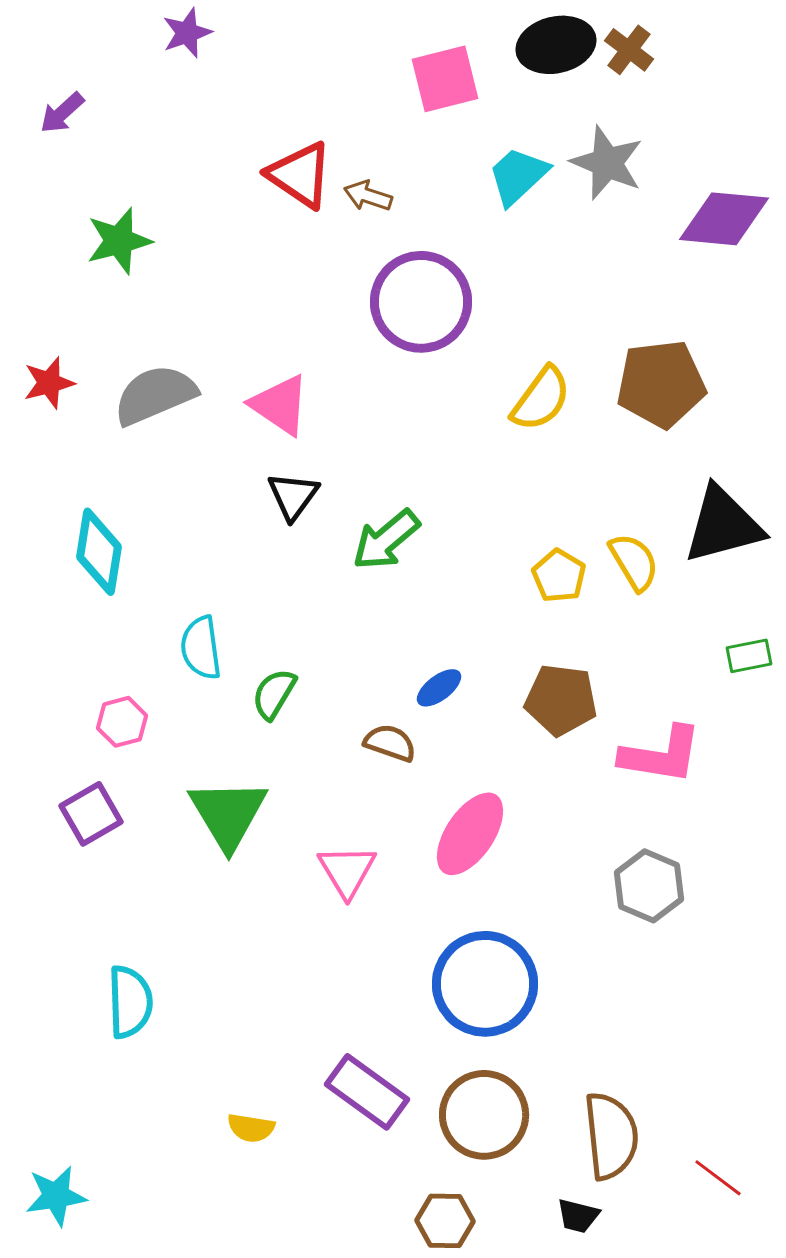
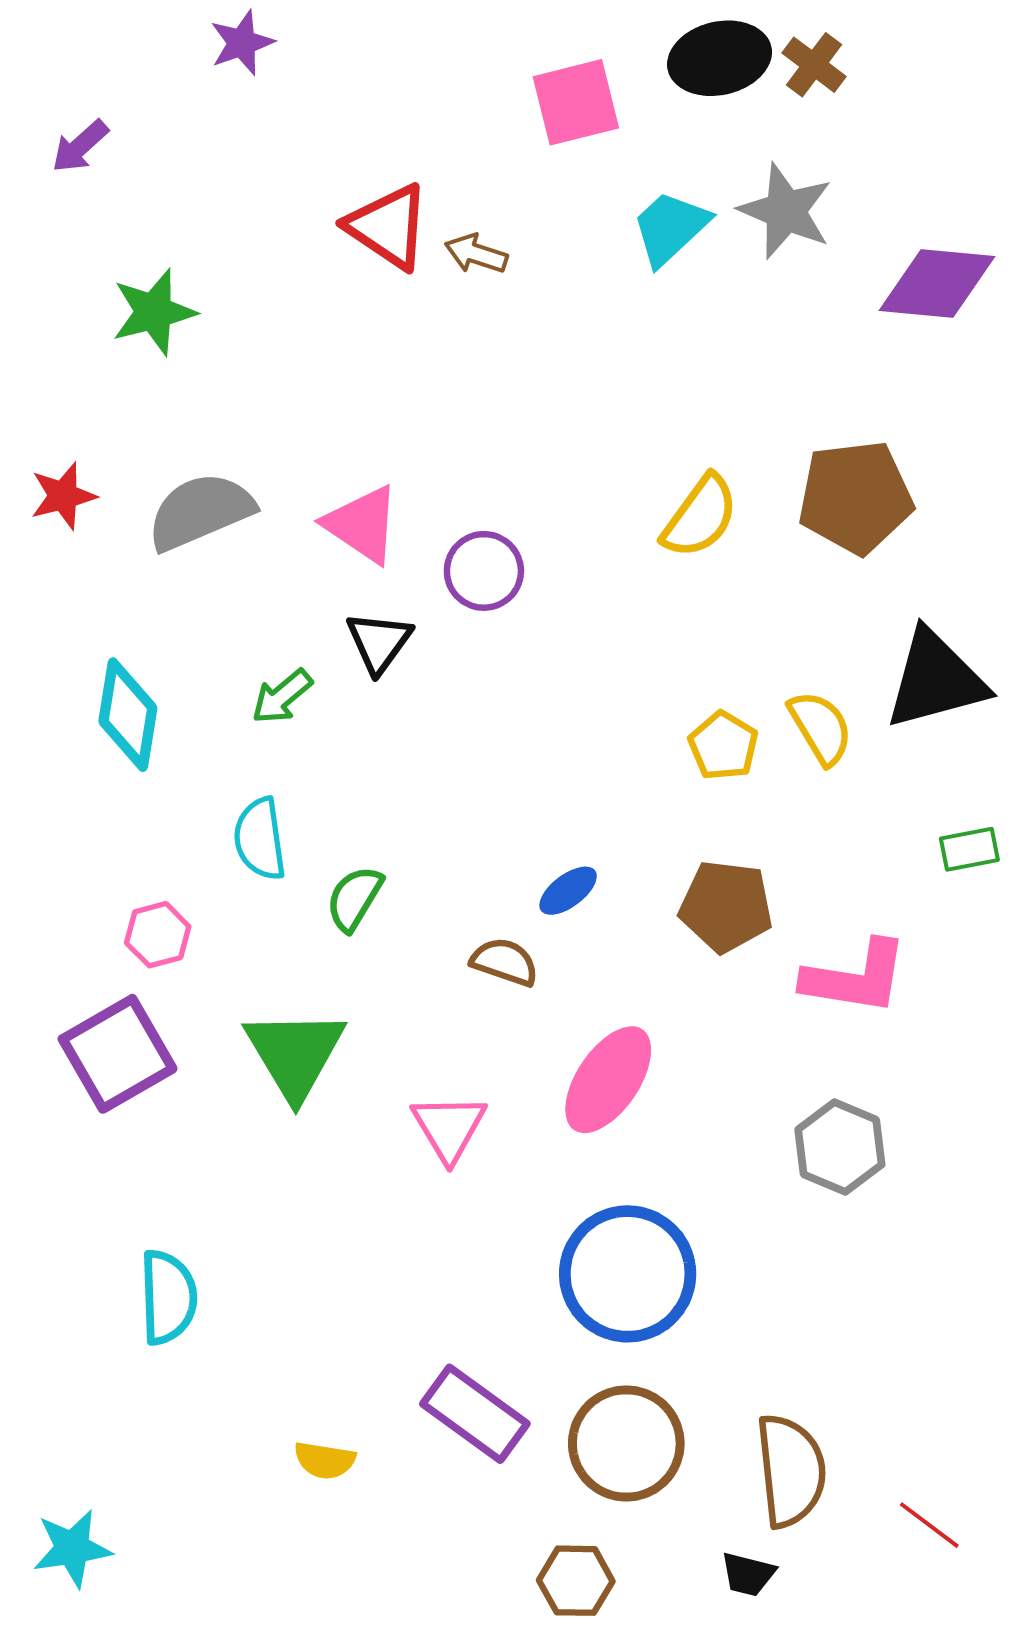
purple circle: (421, 302) -> (484, 571), moved, size x0.6
green arrow: (386, 540) -> (282, 696), moved, size x0.7
purple square: (91, 814) -> (118, 1054), size x1.4

